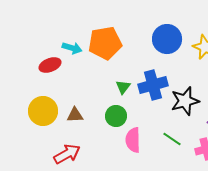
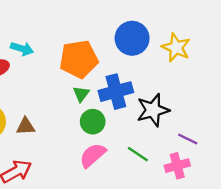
orange pentagon: (105, 43) -> (79, 59), moved
green circle: (116, 116) -> (93, 122), moved
pink semicircle: (133, 140) -> (93, 155), turned 50

